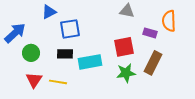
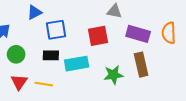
orange semicircle: (169, 21) -> (169, 33), moved
purple rectangle: (150, 33) -> (138, 34), size x1.6
red square: (124, 47) -> (98, 36), moved
brown rectangle: (153, 63) -> (141, 65), turned -40

